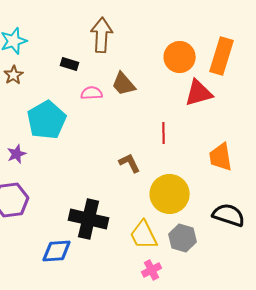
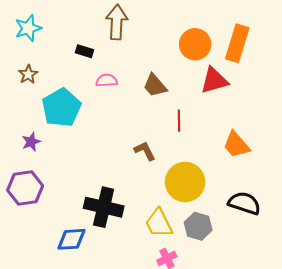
brown star: (14, 75) -> (28, 74), moved
brown trapezoid: (124, 84) -> (155, 85), moved
orange trapezoid: (221, 157) -> (236, 145), turned -32

